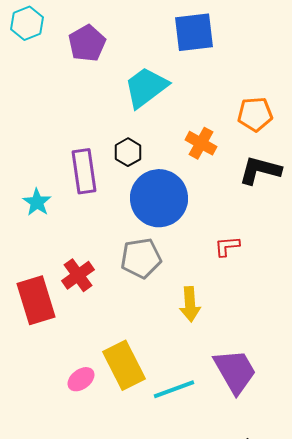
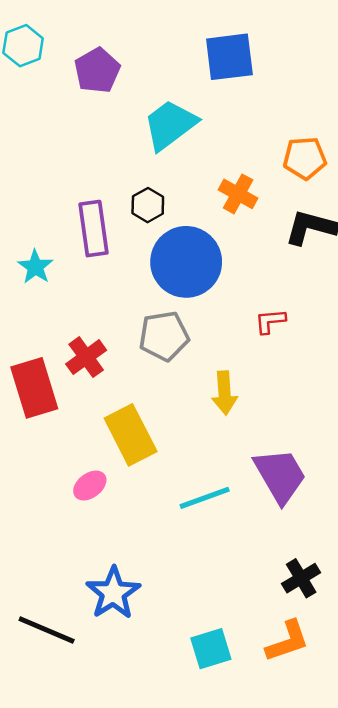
yellow rectangle: (124, 365) -> (131, 435), moved

